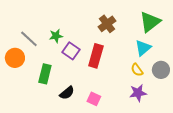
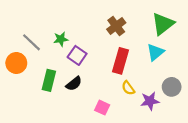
red rectangle: (96, 56) -> (121, 61), moved
yellow semicircle: (137, 70) -> (128, 88), moved
gray circle: (161, 70) -> (172, 87), moved
black semicircle: (67, 93) -> (74, 84), moved

